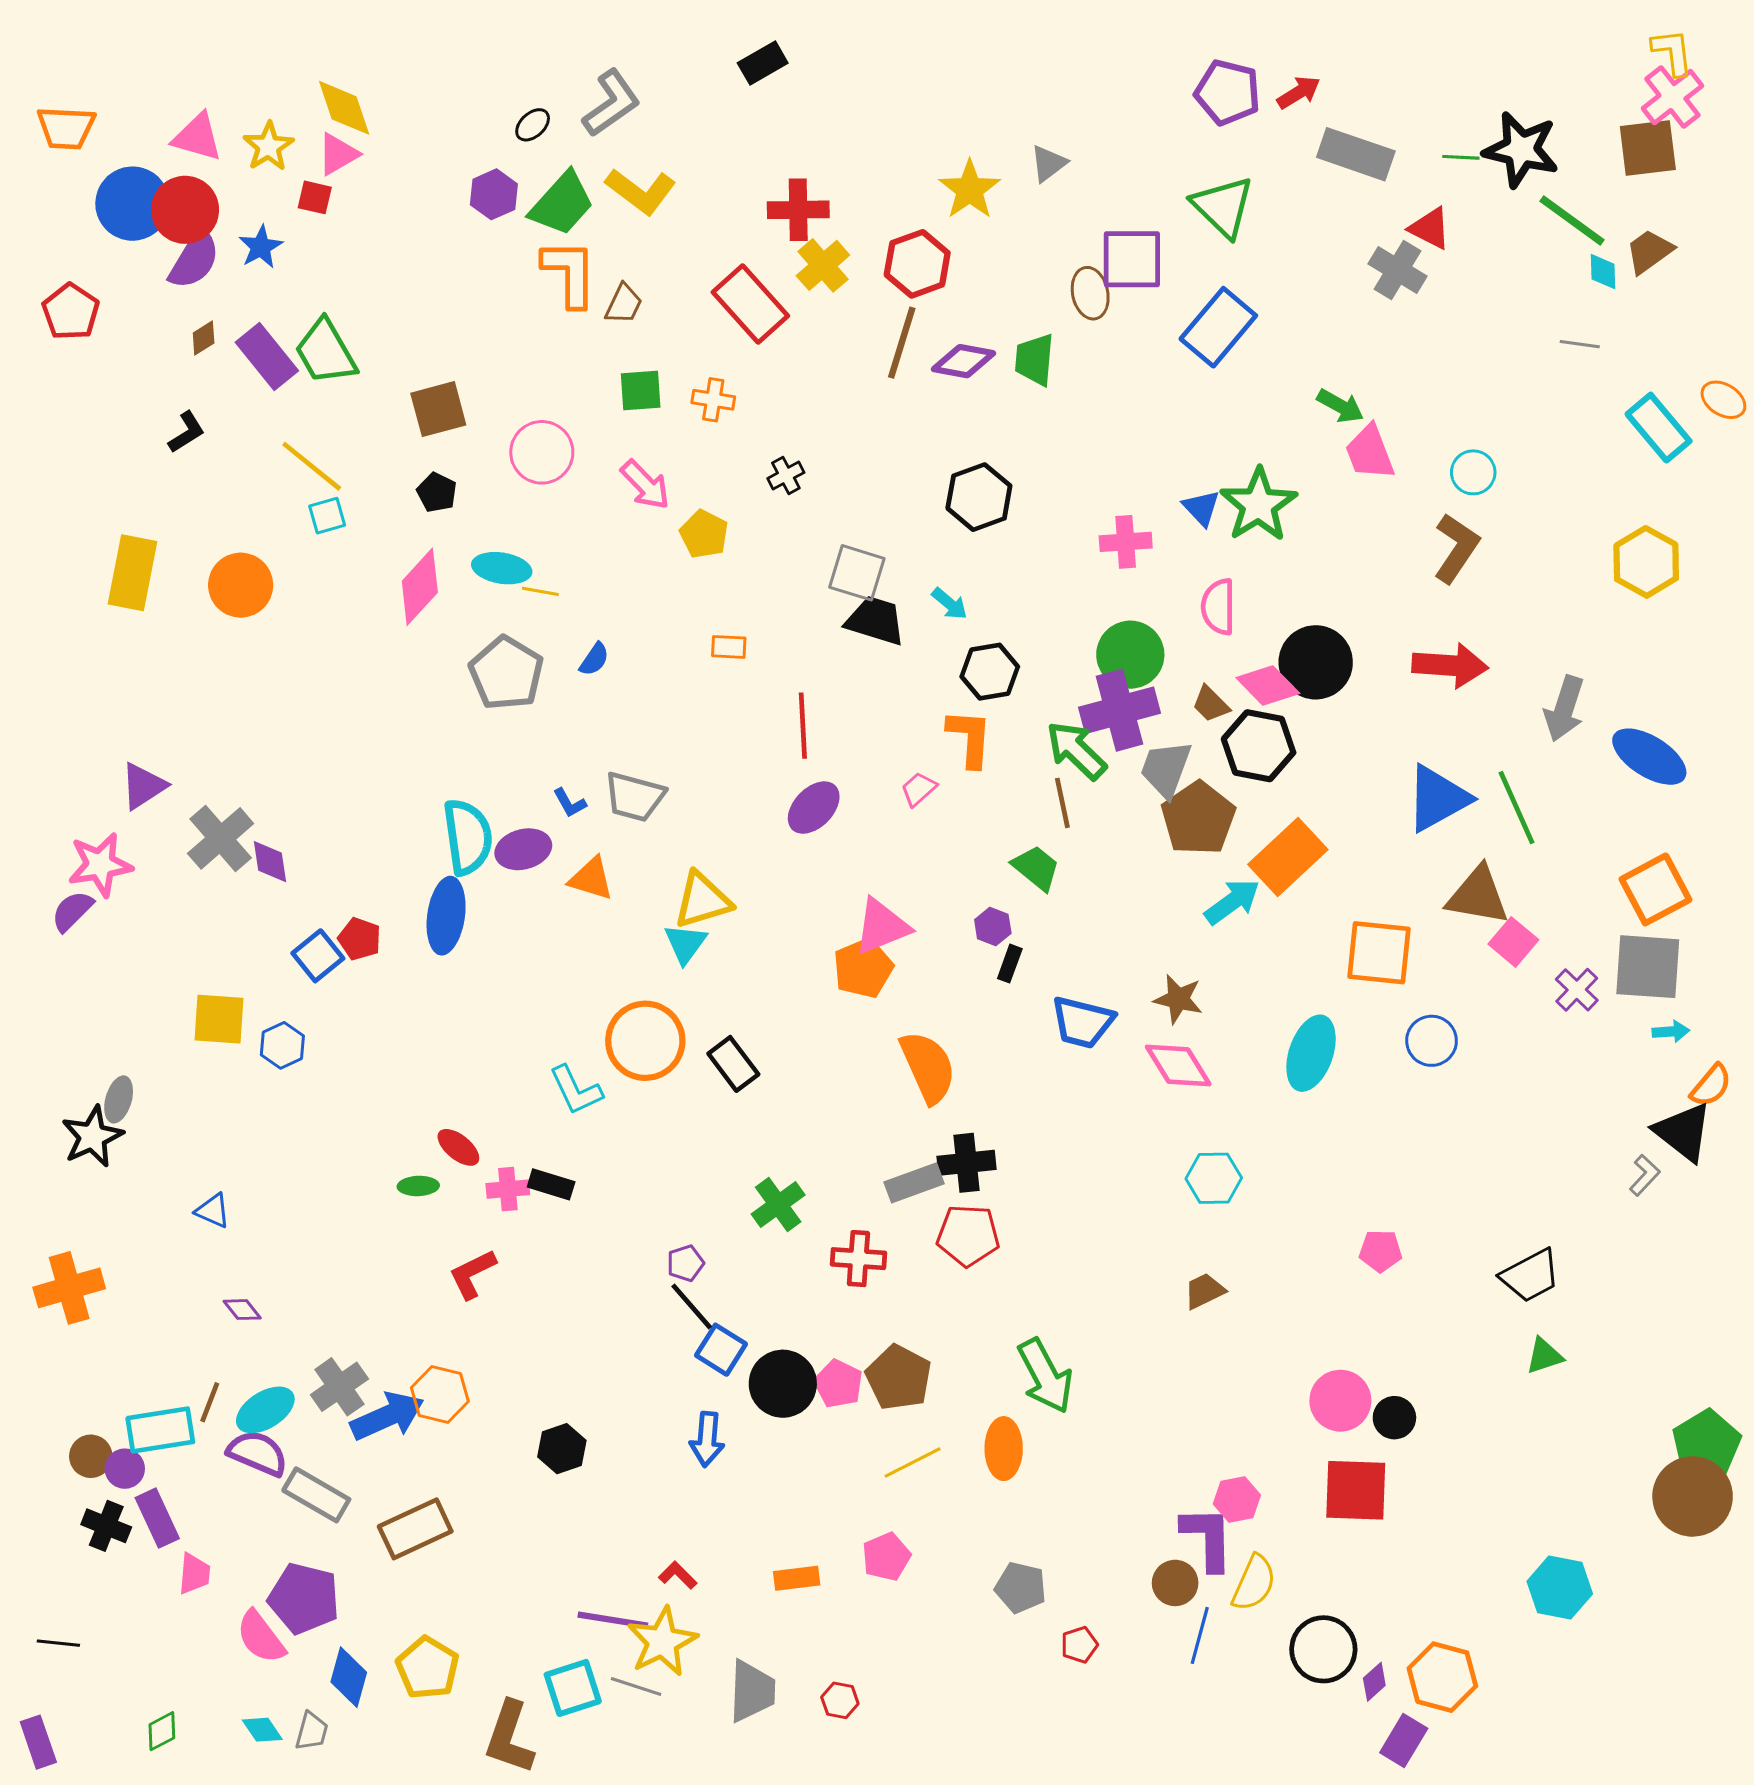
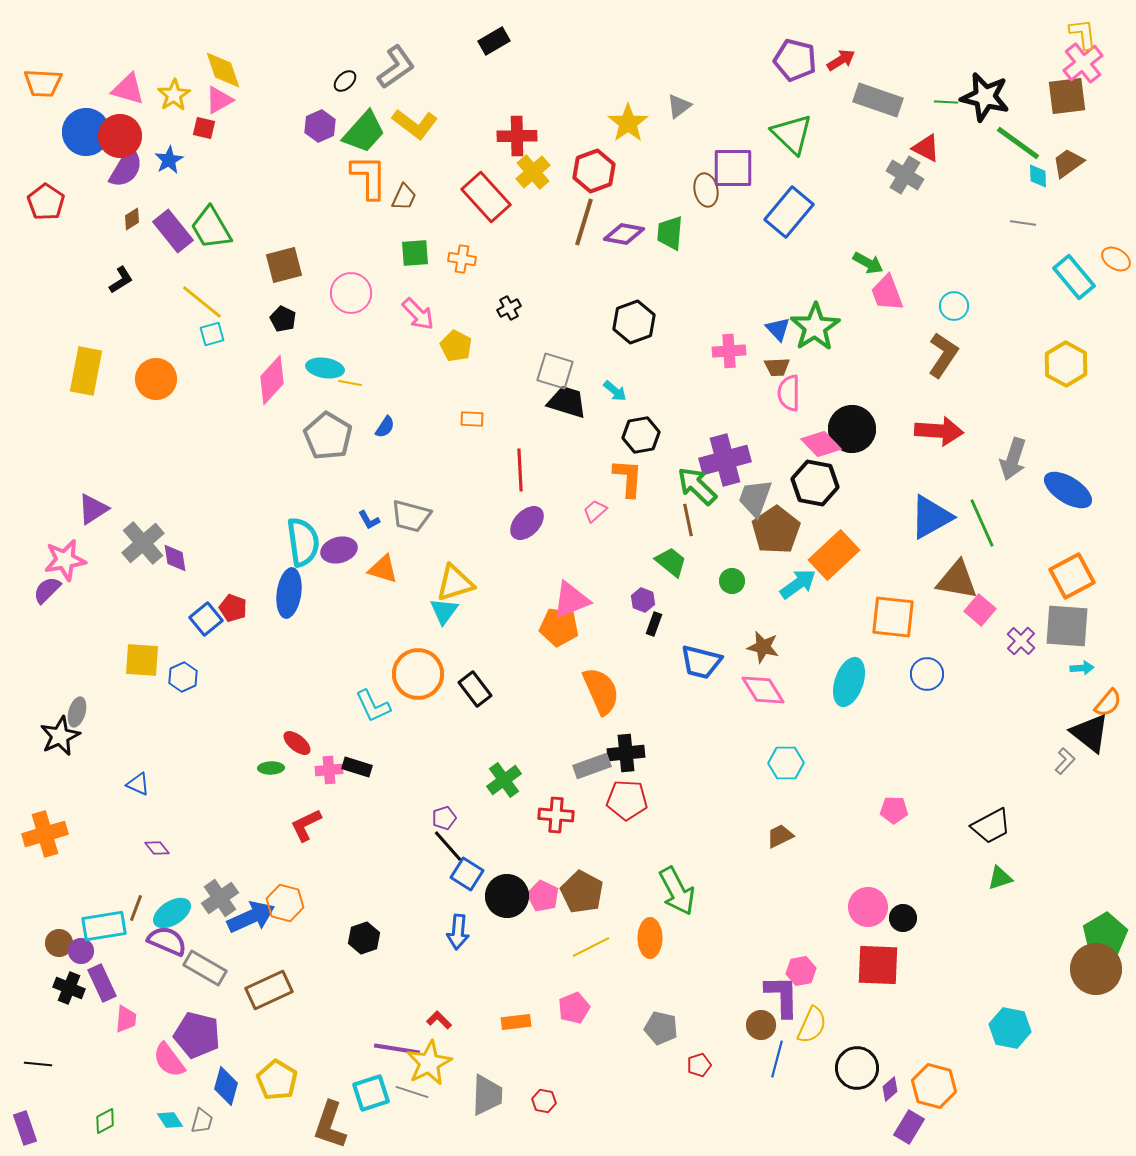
green circle: (1130, 655) -> (732, 581), moved, size x0.6
brown trapezoid: (1211, 704) -> (777, 367), moved, turned -48
orange pentagon: (863, 968) -> (559, 627), turned 30

